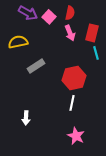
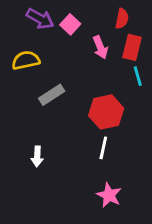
red semicircle: (70, 13) -> (122, 19), moved
white arrow: (26, 118) -> (37, 156), moved

